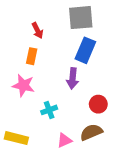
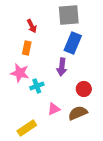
cyan cross: (49, 110) -> (37, 86), moved
yellow rectangle: (16, 138) -> (27, 128), moved, turned -48
pink triangle: (64, 140) -> (54, 109), moved

